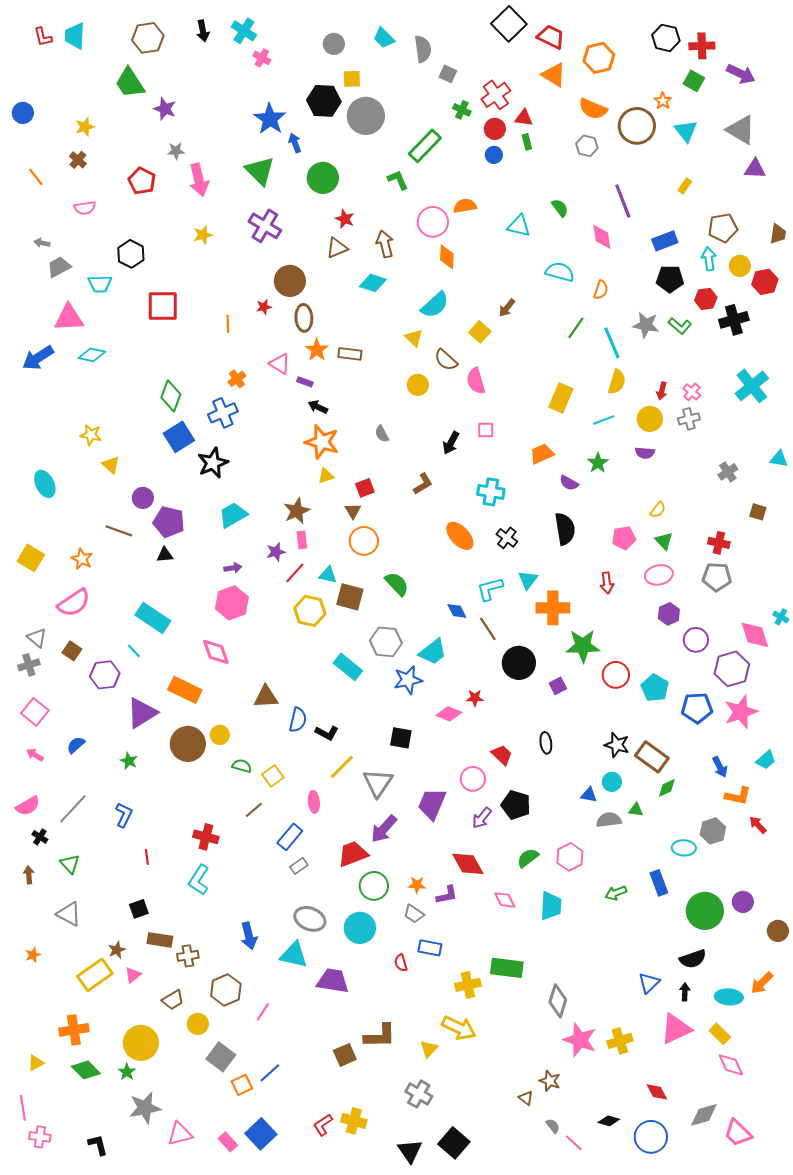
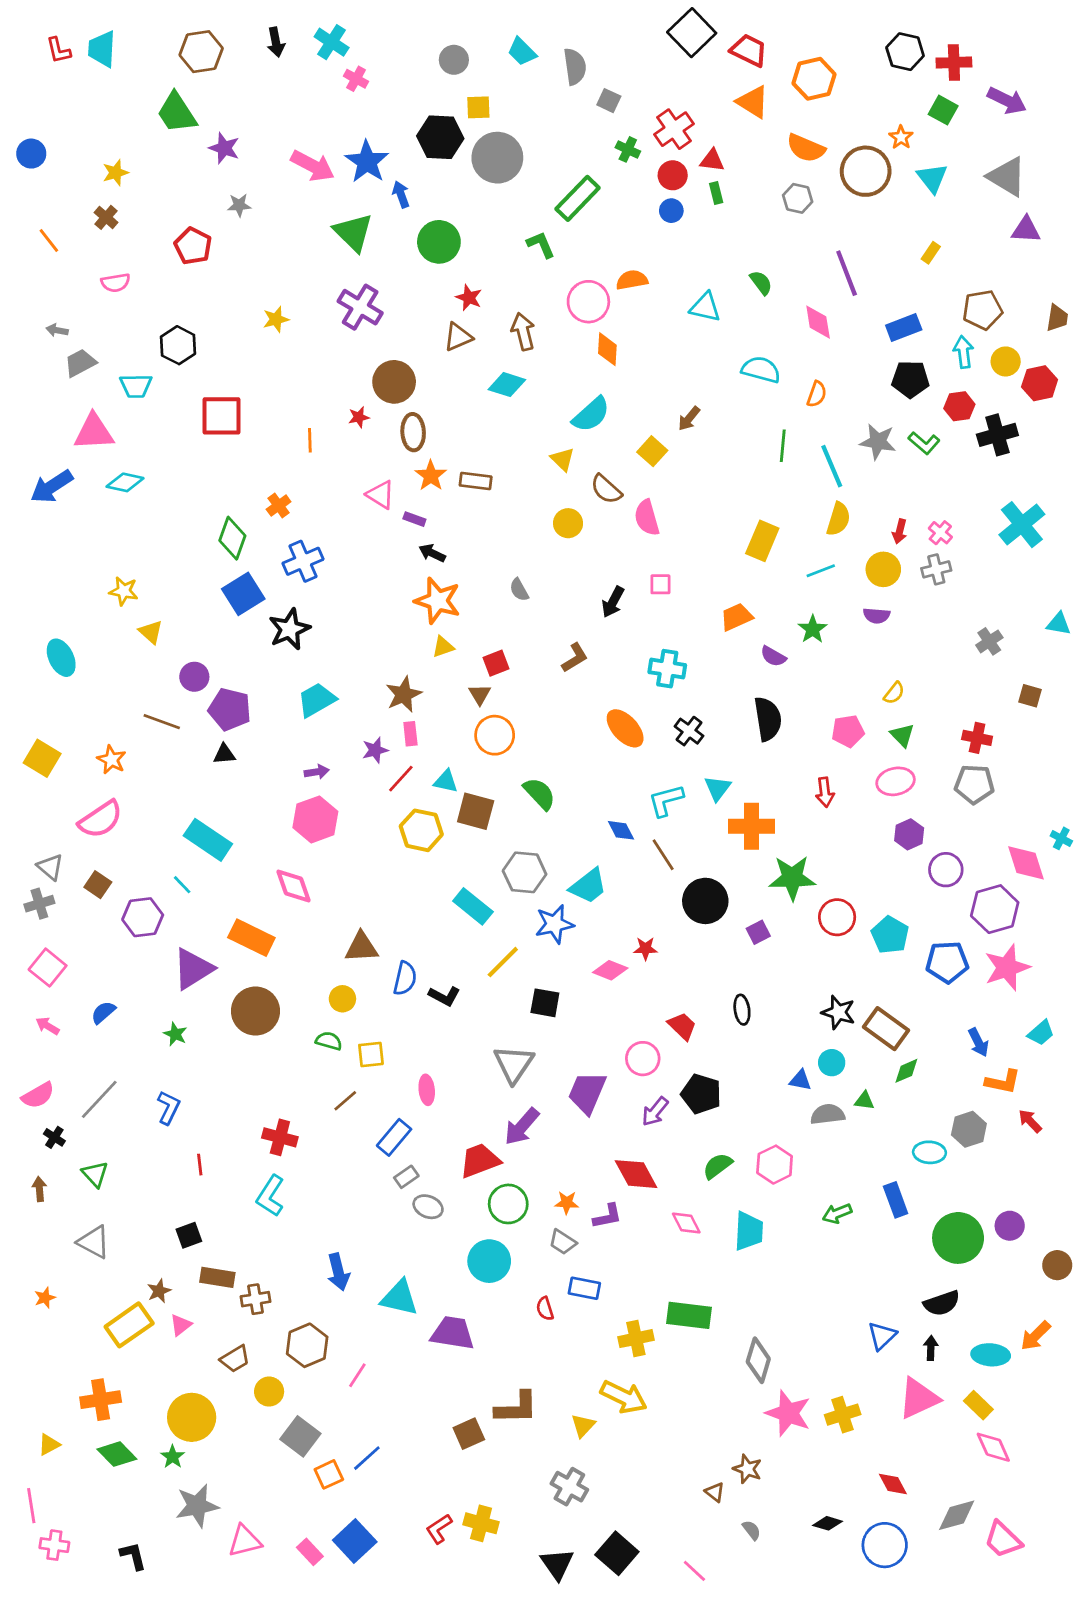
pink arrow: (199, 180) -> (313, 166), moved, turned -48
green line: (576, 328) -> (783, 446), turned -30
orange cross: (237, 379) -> (279, 506), moved
yellow circle: (220, 735) -> (342, 999), moved
yellow line: (342, 767) -> (503, 962), moved
yellow square: (273, 776) -> (371, 1055), turned 30
gray ellipse: (310, 919) -> (428, 1207), moved, size x0.7
pink line: (574, 1143) -> (694, 1571), moved

